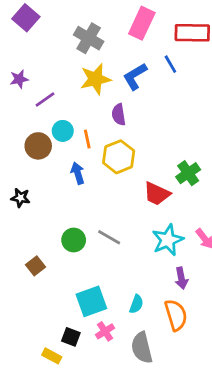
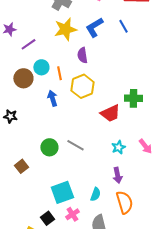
blue line: (170, 64) -> (123, 26), moved
green cross: (188, 173) -> (133, 98), turned 36
red trapezoid: (157, 194) -> (110, 113), turned -50
cyan star: (168, 240) -> (118, 147), size x0.6
purple arrow: (181, 278) -> (117, 175), moved
black square: (71, 337) -> (47, 218), turned 32

